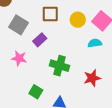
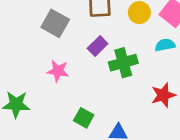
purple rectangle: (40, 40) -> (98, 46), moved
green cross: (60, 66) -> (123, 63), moved, turned -30

